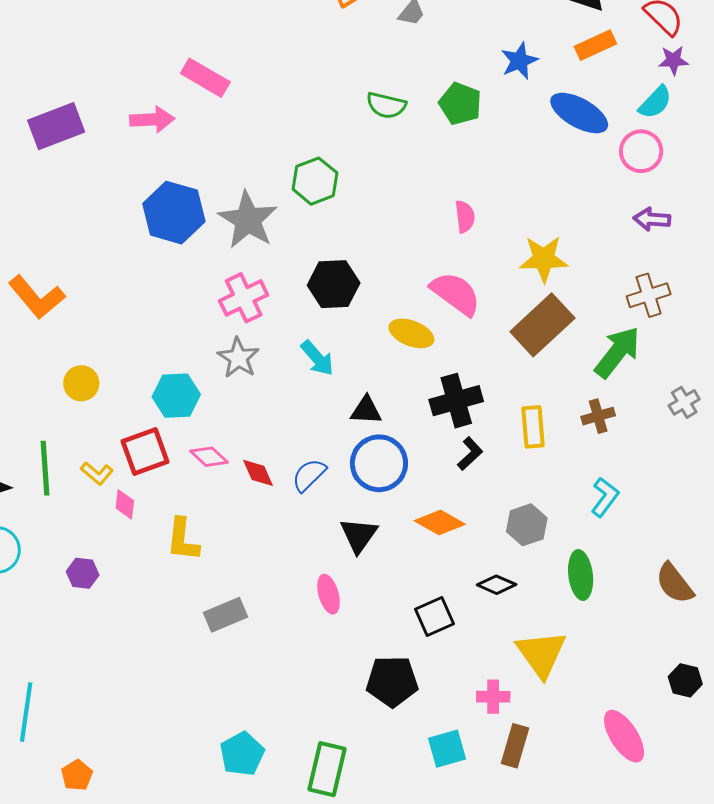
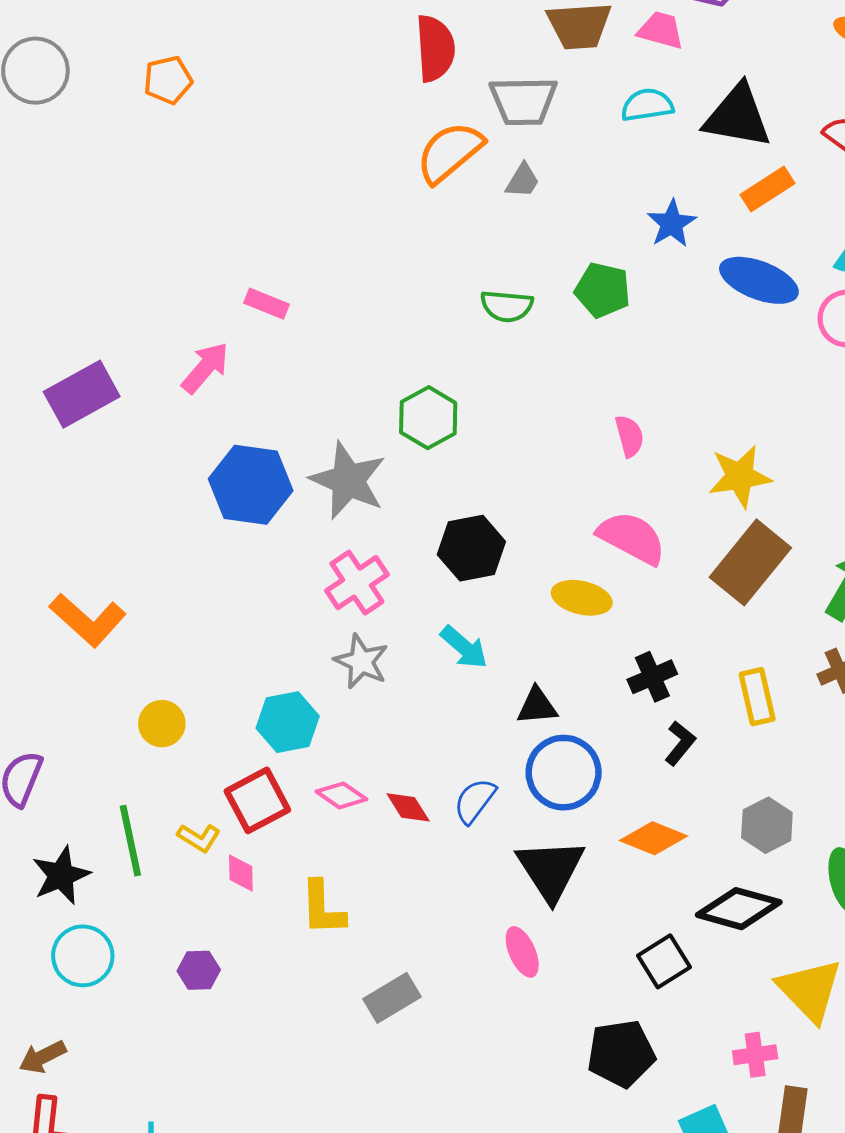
pink rectangle: (205, 78) -> (267, 304), size x0.7
pink arrow: (152, 120) -> (205, 368), turned -39
black cross: (456, 401) -> (652, 677), size x0.7
black triangle: (359, 535) -> (551, 870), size x1.4
black diamond: (497, 585) -> (739, 909), size x1.6

